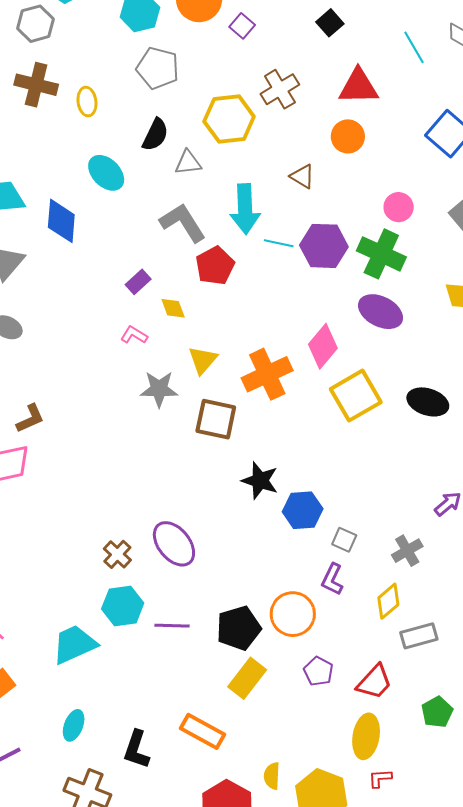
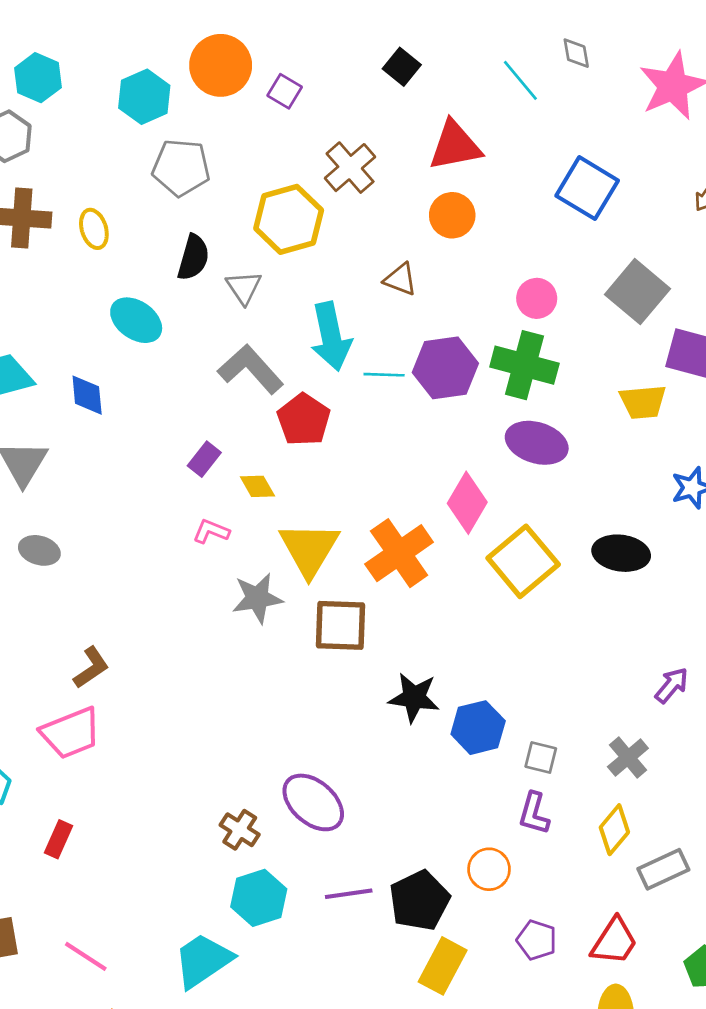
gray triangle: (188, 163) -> (244, 287), turned -48
blue diamond: (61, 221) -> (87, 395), size x0.7
yellow triangle: (203, 360) -> (309, 549), size x1.5
orange circle: (293, 614) -> (489, 869), size x0.7
purple line: (172, 626) -> (349, 894), moved

